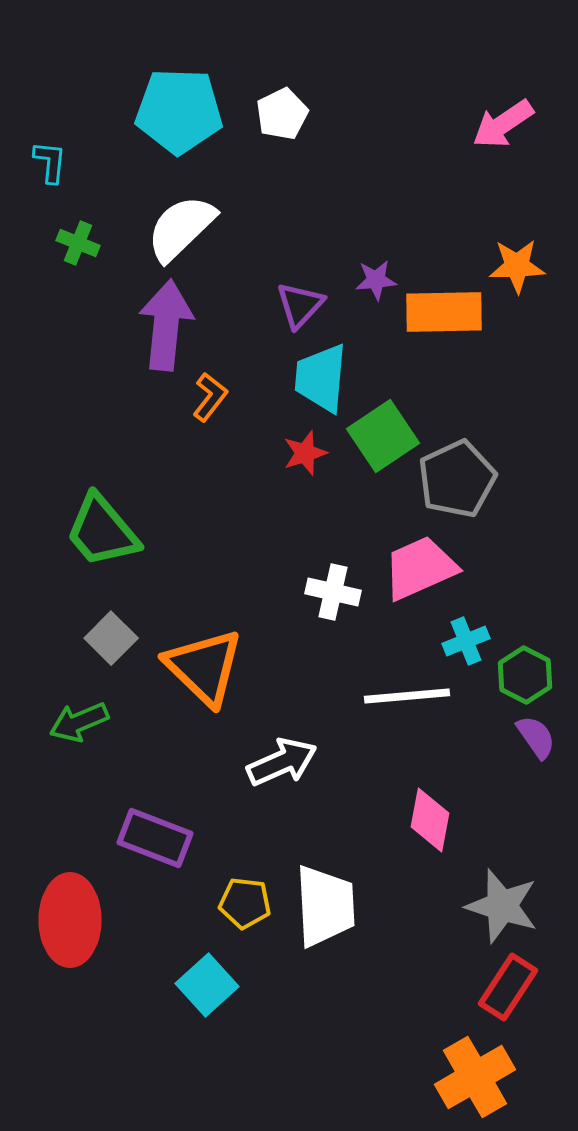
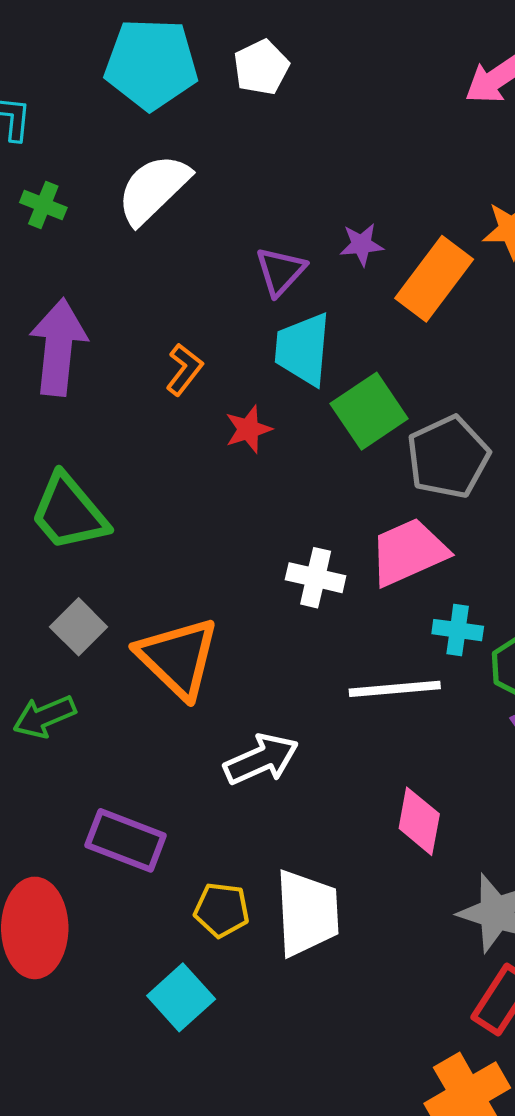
orange rectangle: (444, 312) -> (434, 279), turned -52
purple arrow: (166, 325) -> (58, 347), moved
red star: (305, 453) -> (248, 429), moved
cyan cross: (466, 641) -> (458, 630), turned 30

